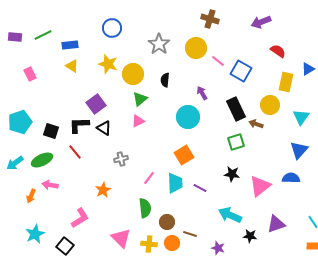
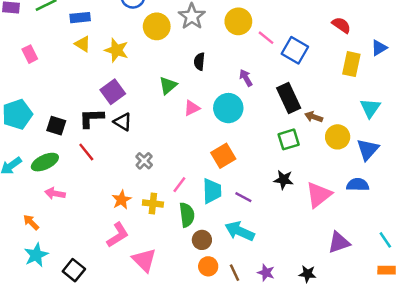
yellow star: (108, 64) -> (116, 50), moved
yellow circle: (133, 74) -> (157, 26), moved
yellow circle: (270, 105) -> (338, 137), moved
pink triangle: (138, 121) -> (192, 108), moved
gray cross: (121, 159) -> (144, 161), turned -32
orange arrow: (31, 196) -> (31, 222), moved, turned 112
green semicircle: (145, 208) -> (187, 215), moved
cyan arrow: (230, 215) -> (240, 231), moved
pink L-shape: (80, 218) -> (118, 235), moved
brown line: (190, 234) -> (235, 273), moved, turned 48
black star: (250, 236) -> (307, 274), moved
yellow cross: (149, 244) -> (153, 204), moved

